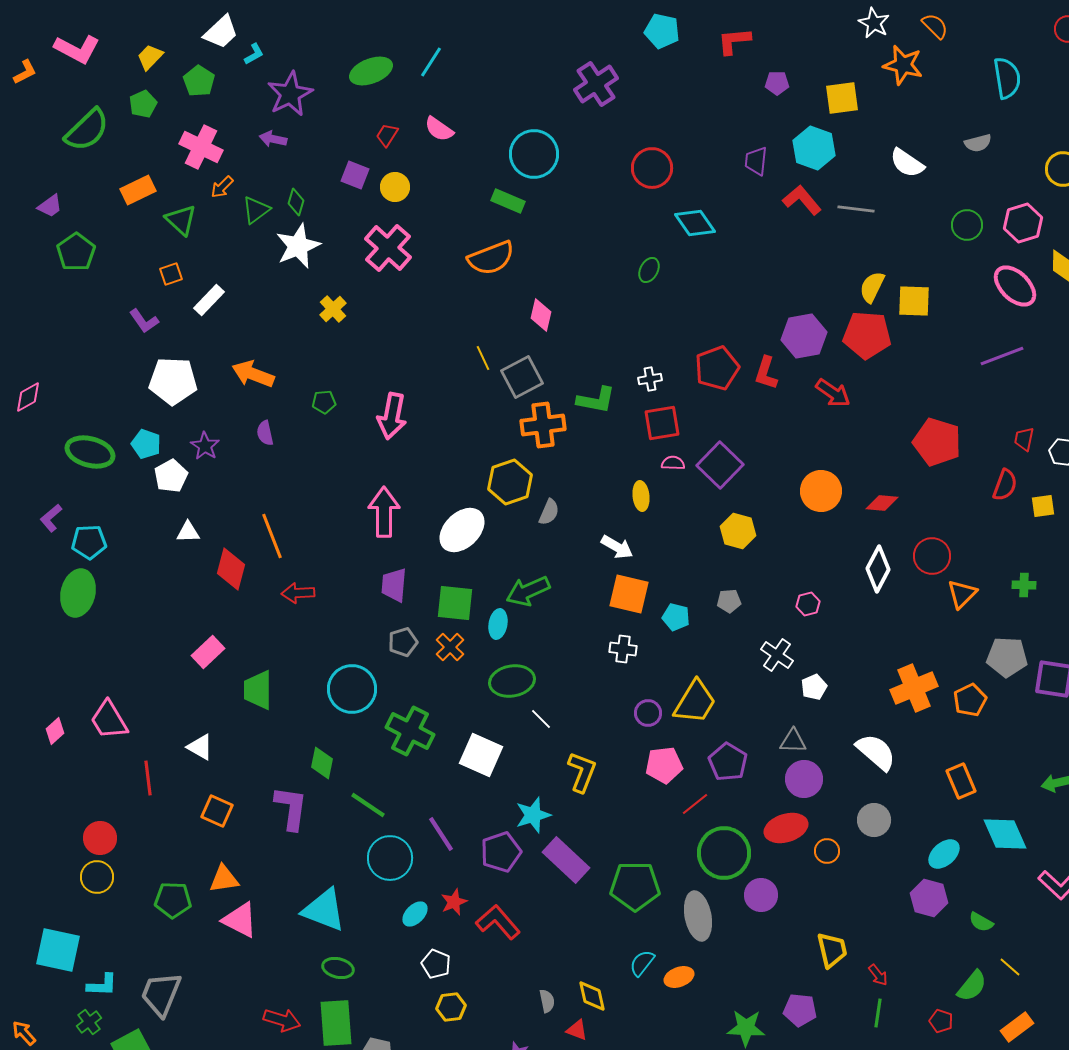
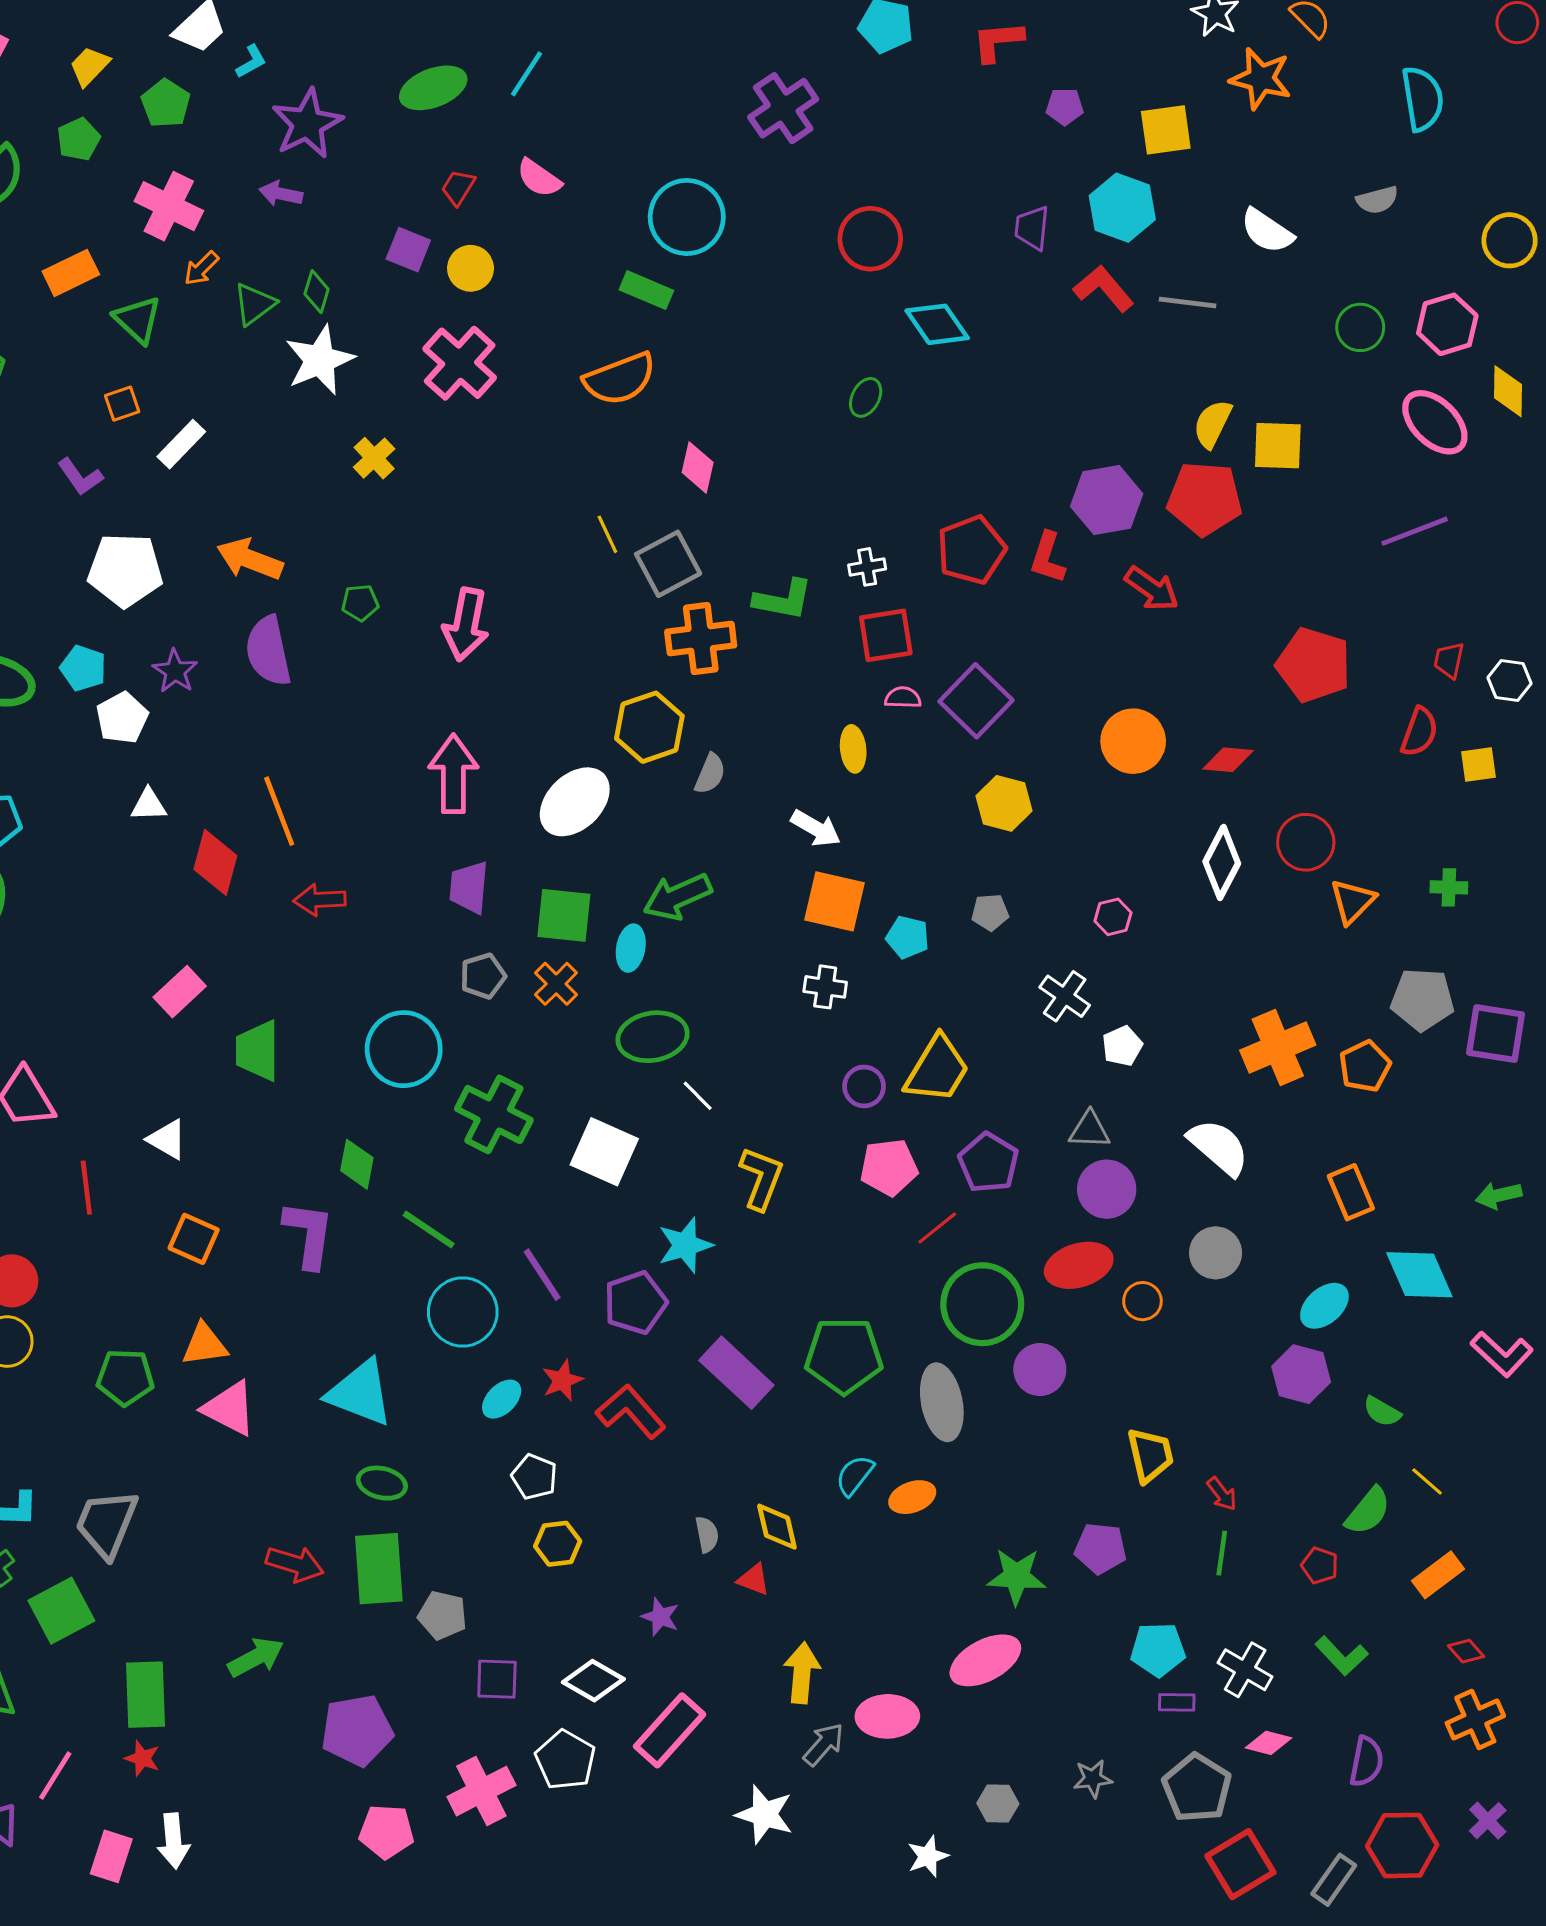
purple semicircle: (265, 433) -> (268, 651), size x1.8
purple rectangle: (566, 860) -> (736, 1373), moved

